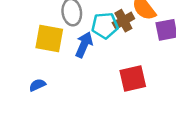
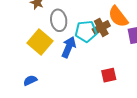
yellow square: (49, 38) -> (40, 42), turned 30
red square: (133, 79) -> (109, 75), size x0.7

